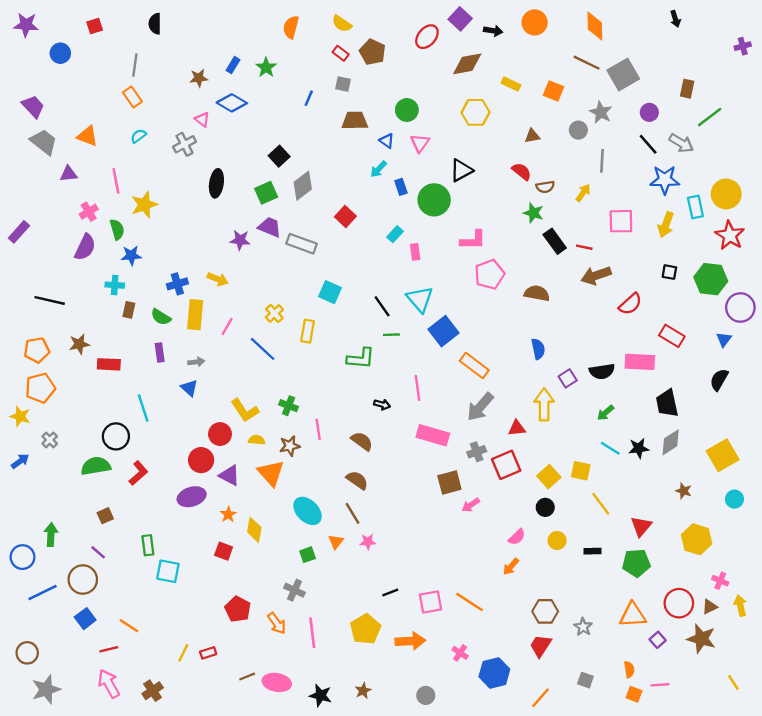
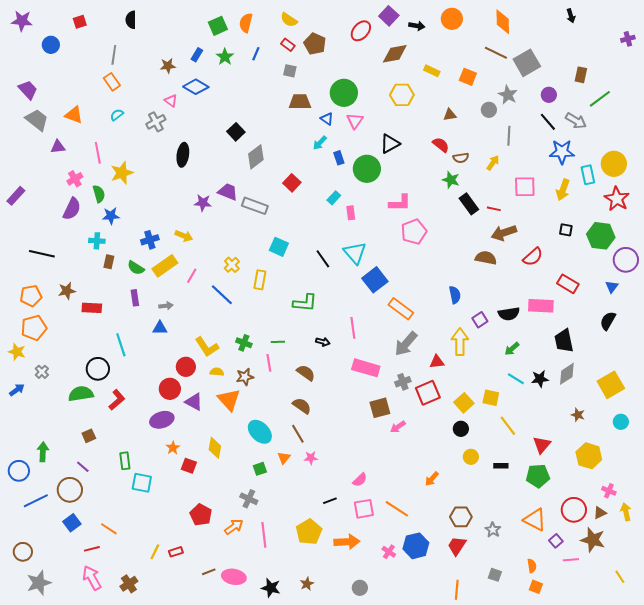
blue line: (309, 98) -> (256, 54), moved
green circle: (407, 110) -> (344, 93), size x1.4
green square: (266, 193) -> (218, 26), moved
brown semicircle: (537, 293) -> (486, 258), moved
yellow rectangle: (195, 315) -> (165, 266), turned 50
green line: (391, 335) -> (278, 342), moved
blue triangle: (189, 388) -> (160, 328), turned -42
orange star: (228, 514) -> (173, 448), moved
pink semicircle: (517, 537) -> (360, 480), moved
orange triangle: (633, 615) -> (535, 520), turned 30
orange arrow: (277, 623) -> (234, 527), turned -90
blue hexagon: (494, 673) -> (416, 546), moved
pink line: (660, 685) -> (571, 560), moved
orange line: (540, 698) -> (457, 590), turned -36

